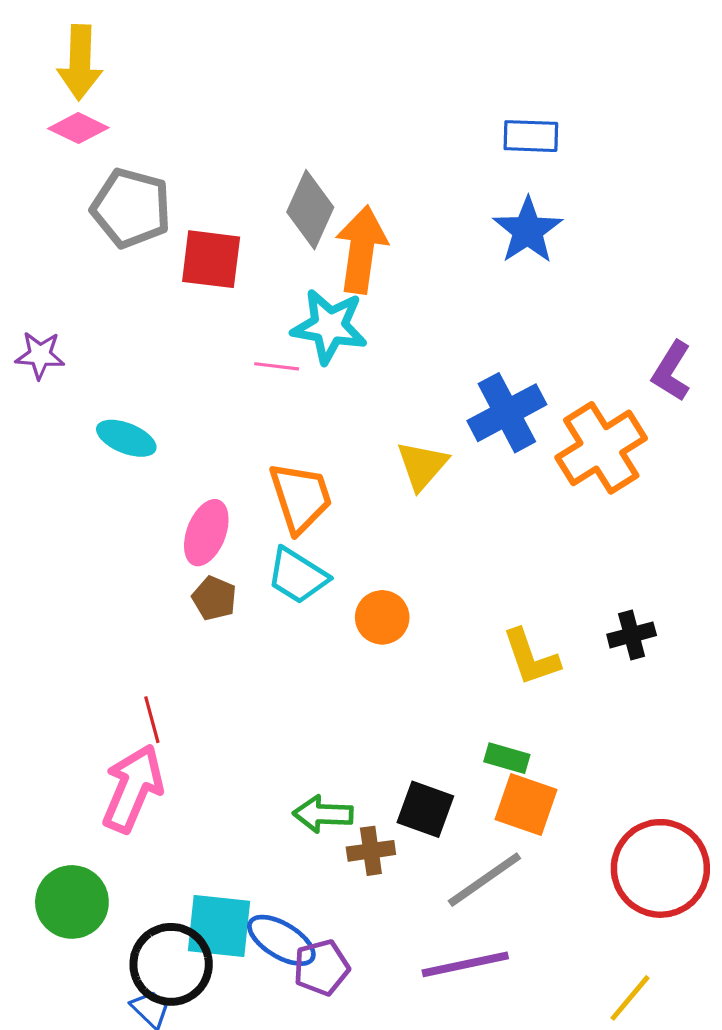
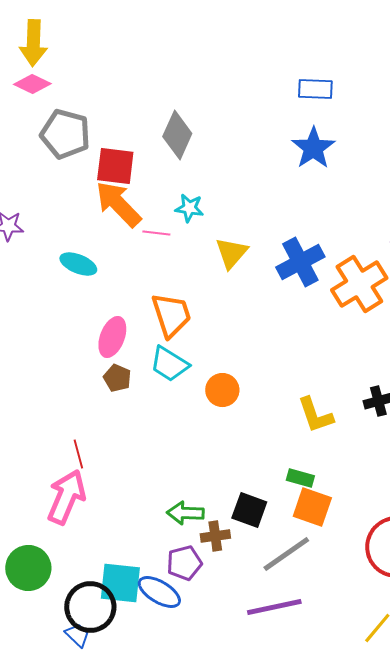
orange arrow: (361, 250) -> (118, 204), moved, turned -52
cyan star: (329, 326) -> (189, 208), size x0.6
cyan ellipse: (126, 438) -> (78, 264), moved
yellow triangle: (422, 465) -> (231, 253), moved
purple pentagon: (321, 968) -> (184, 563), moved

